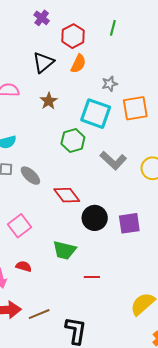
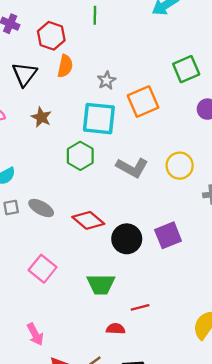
red semicircle: (24, 266) -> (116, 329), moved

